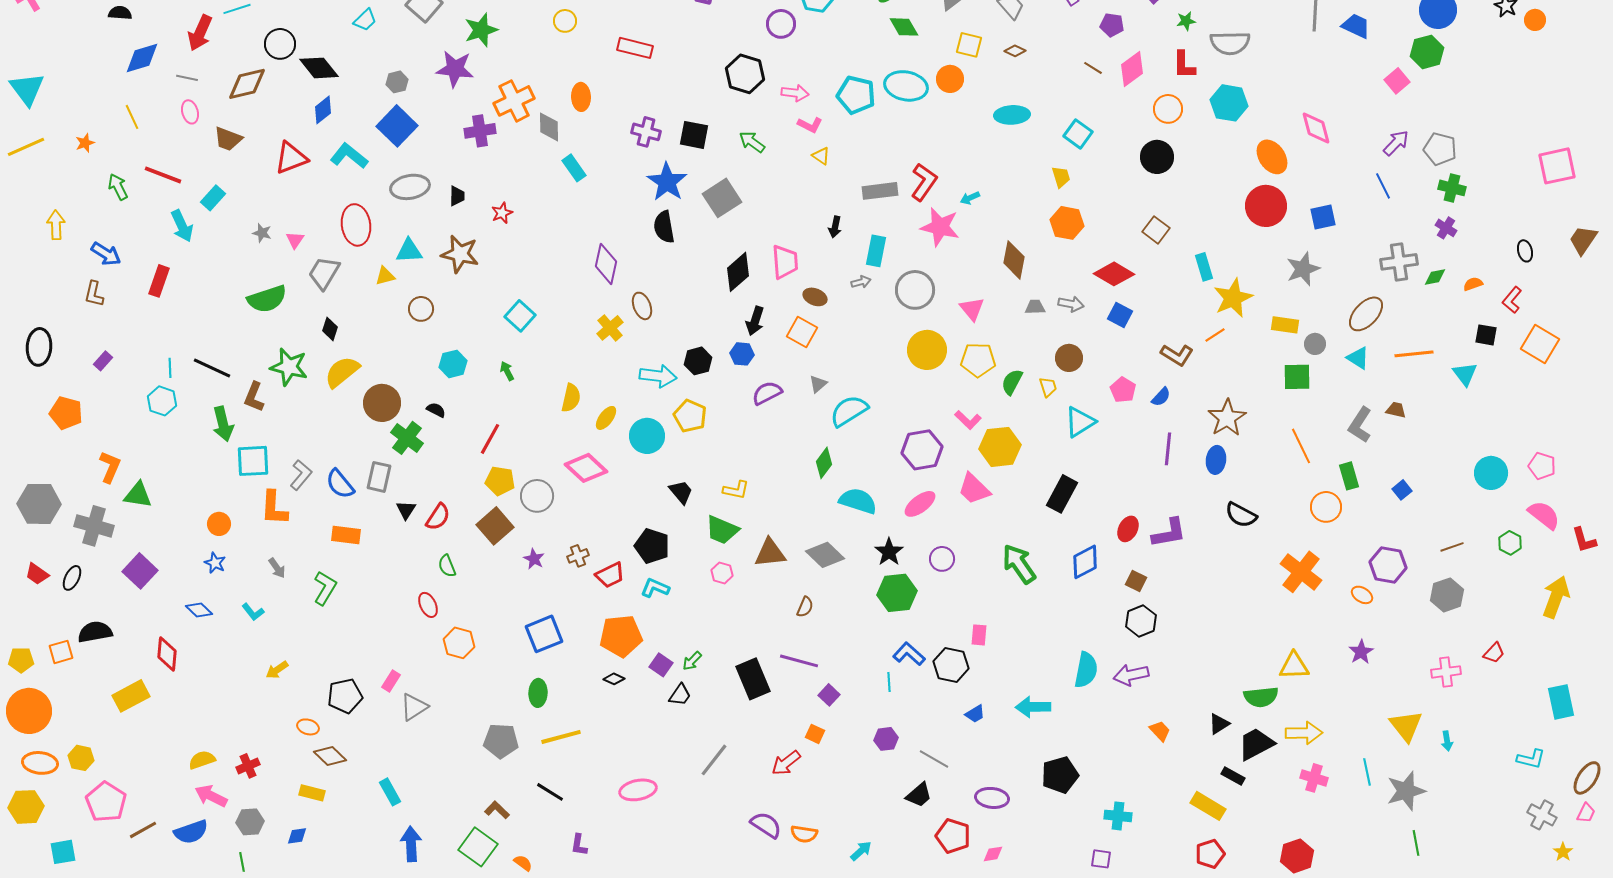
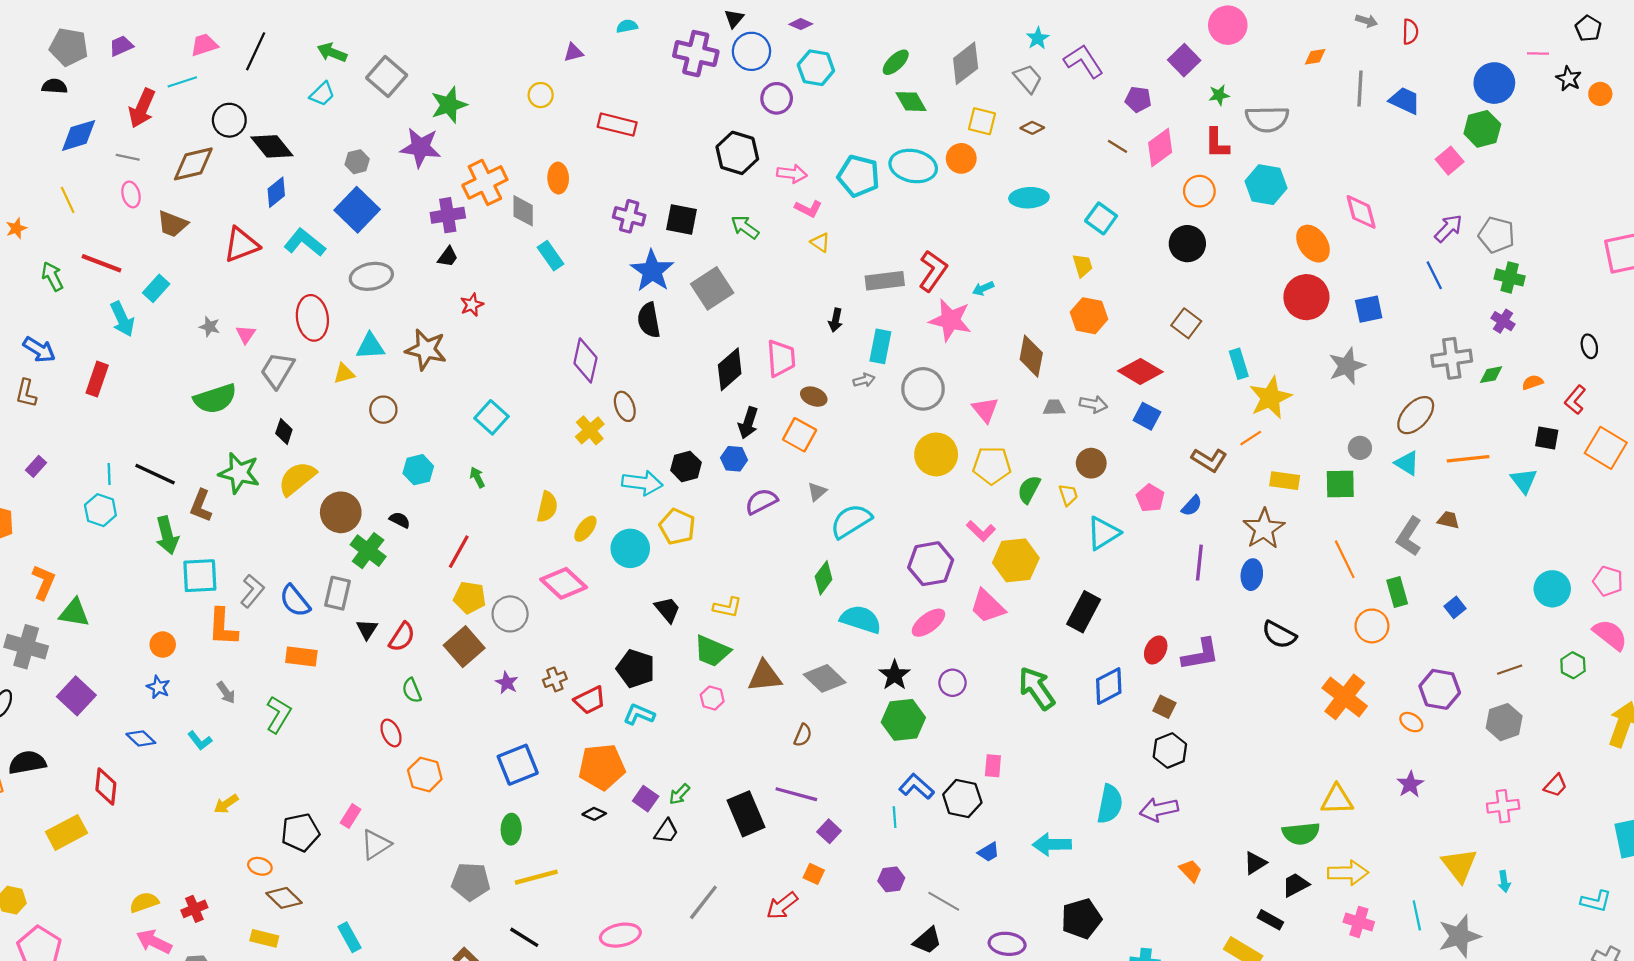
black trapezoid: (457, 196) -> (448, 257), moved, turned 35
yellow rectangle: (1285, 325) -> (1285, 481), moved
black trapezoid: (1256, 744) -> (1296, 885), size x0.7

